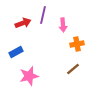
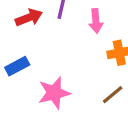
pink star: (29, 76) -> (54, 93), moved

